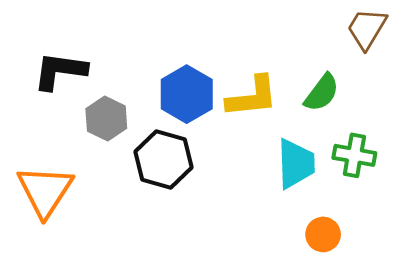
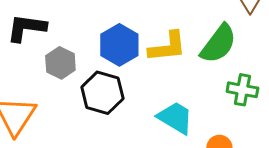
green semicircle: (322, 93) -> (218, 44), size x1.4
cyan trapezoid: (296, 164) -> (175, 118), moved, turned -57

